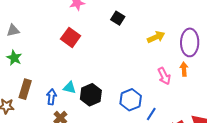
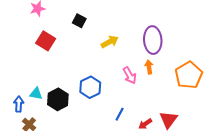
red square: (71, 37) -> (46, 41), moved
yellow arrow: (156, 37) -> (110, 42), moved
blue hexagon: (131, 100) -> (90, 87), moved

